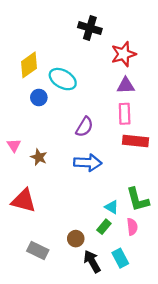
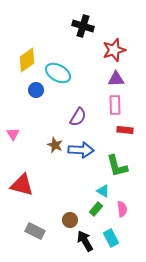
red rectangle: (135, 141) -> (125, 130), size x0.7
brown star: (39, 157) -> (55, 145), moved
green L-shape: (138, 200) -> (117, 166), moved

